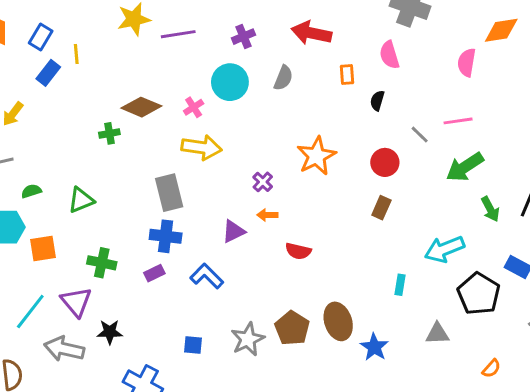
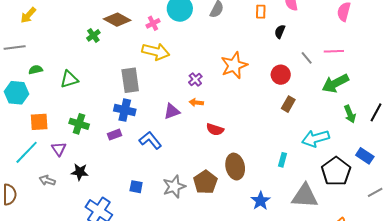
green cross: (109, 133) -> (93, 35), turned -32
brown rectangle: (381, 208) -> (288, 104), moved
orange square: (43, 248) -> (39, 122), moved
purple triangle: (76, 302) -> (59, 149), size x0.7
brown ellipse: (338, 321) -> (235, 167), moved
gray triangle: (437, 334) -> (305, 196), size x1.6
gray arrow: (64, 349) -> (47, 180), size x0.6

